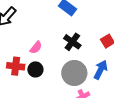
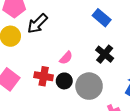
gray circle: (74, 73) -> (89, 86), moved

